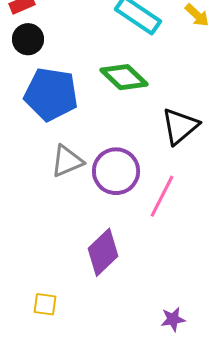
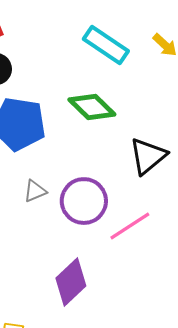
gray triangle: (67, 161) -> (35, 191), size x0.7
pink line: (162, 196) -> (130, 226), turned 30

